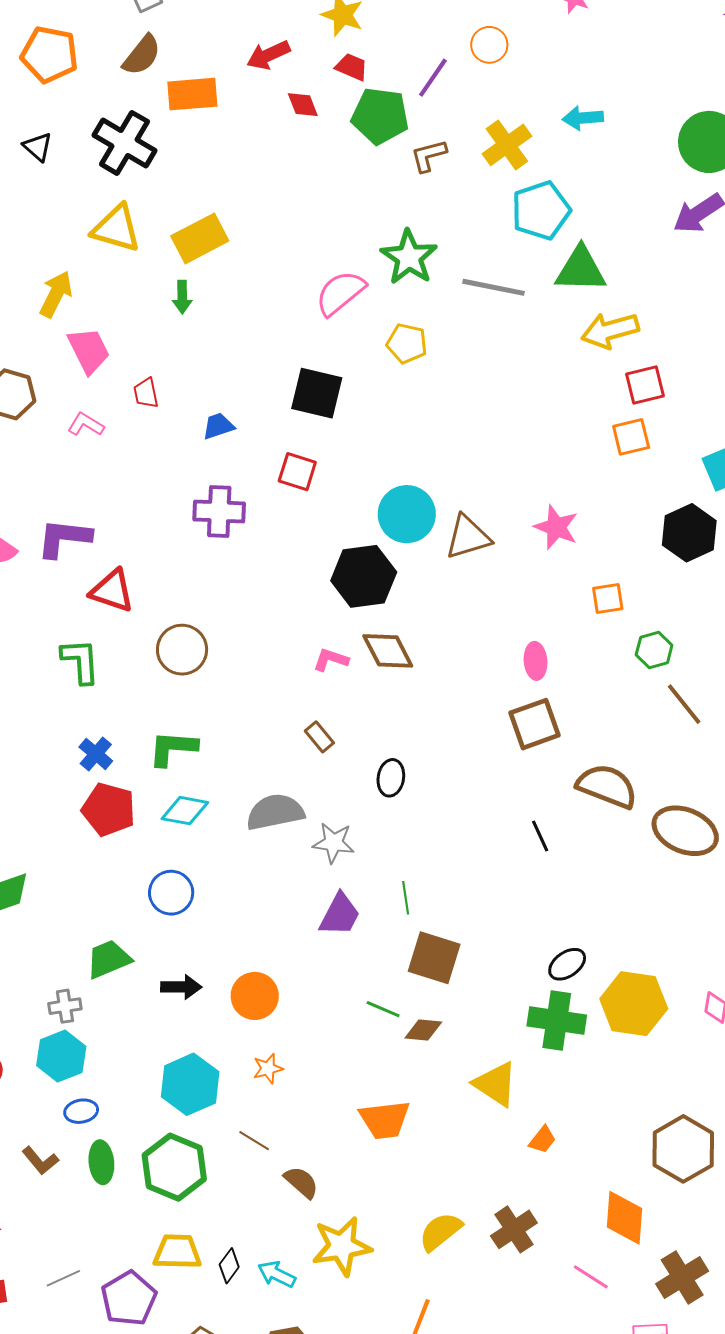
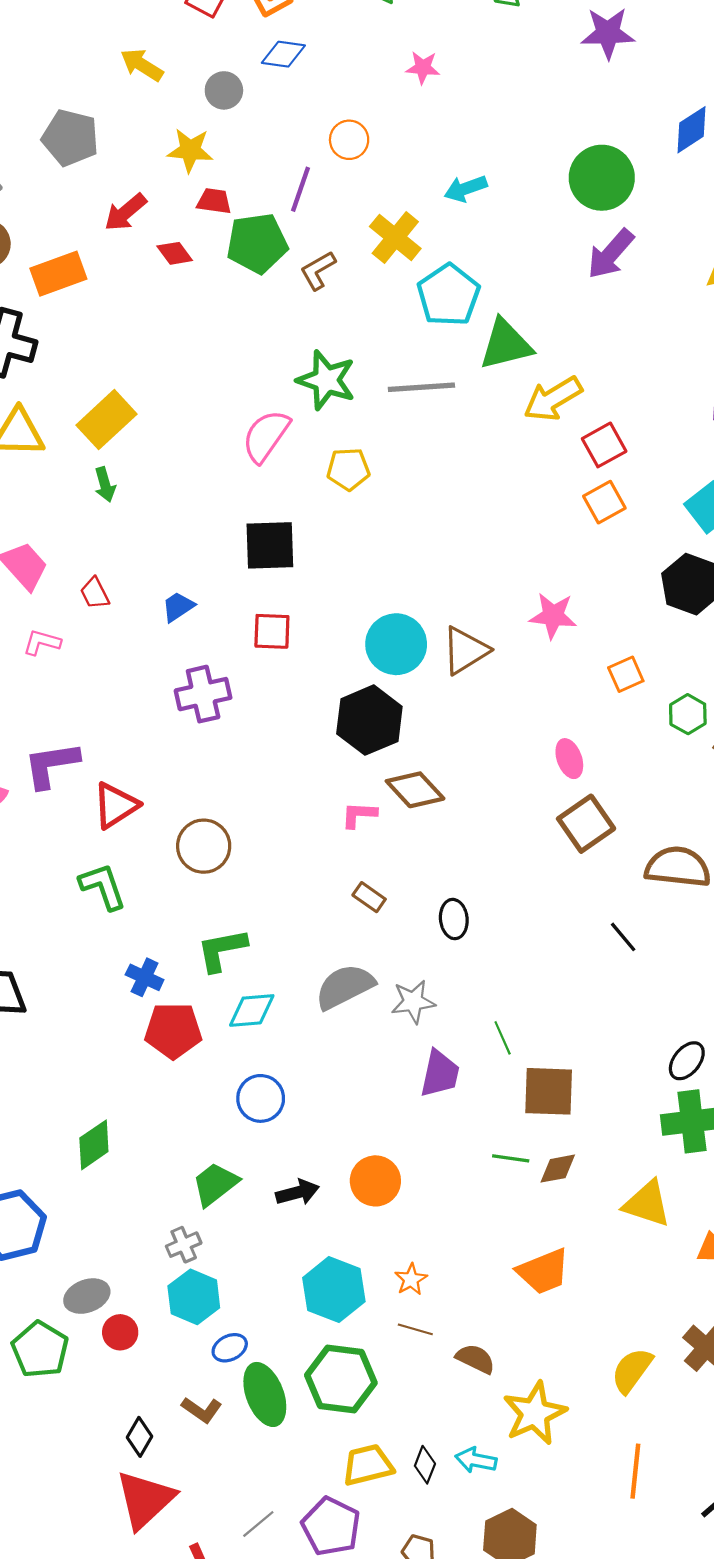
red triangle: (112, 591) -> (116, 805), turned -36
orange star: (268, 1069) -> (411, 1279), moved
green ellipse: (101, 1162) -> (265, 1394), size x1.4

